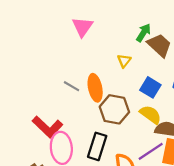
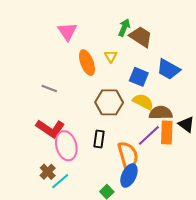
gray line: (71, 86) -> (49, 89), moved
orange ellipse: (95, 88) -> (87, 63), moved
black rectangle: (97, 146) -> (99, 139), size x0.7

